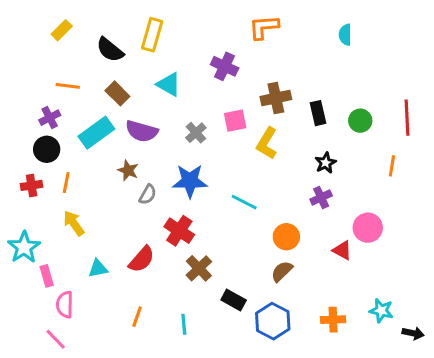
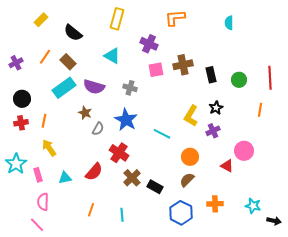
yellow rectangle: (152, 35) -> (117, 19), moved
orange line: (68, 86) -> (45, 57), turned -63
brown rectangle: (117, 93) -> (68, 62), moved
purple cross: (50, 118) -> (16, 63), moved
pink square: (235, 121) -> (156, 70), moved
gray cross: (196, 133) -> (130, 88), turned -32
yellow L-shape: (267, 143) -> (191, 116), moved
black circle: (47, 149) -> (22, 99), moved
blue star: (190, 181) -> (126, 120), turned 30
pink rectangle: (47, 276) -> (38, 175), moved
black rectangle: (234, 300) -> (155, 187), moved
orange cross: (333, 320) -> (215, 204), moved

